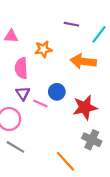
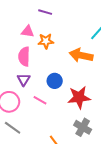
purple line: (71, 24) -> (45, 12), moved
pink triangle: (11, 36) -> (28, 31), moved
pink line: (40, 103) -> (40, 100), moved

